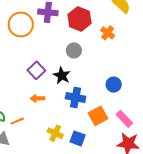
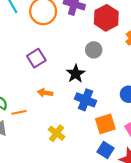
purple square: (36, 70) -> (36, 58), moved
blue square: (78, 138) -> (105, 150), moved

